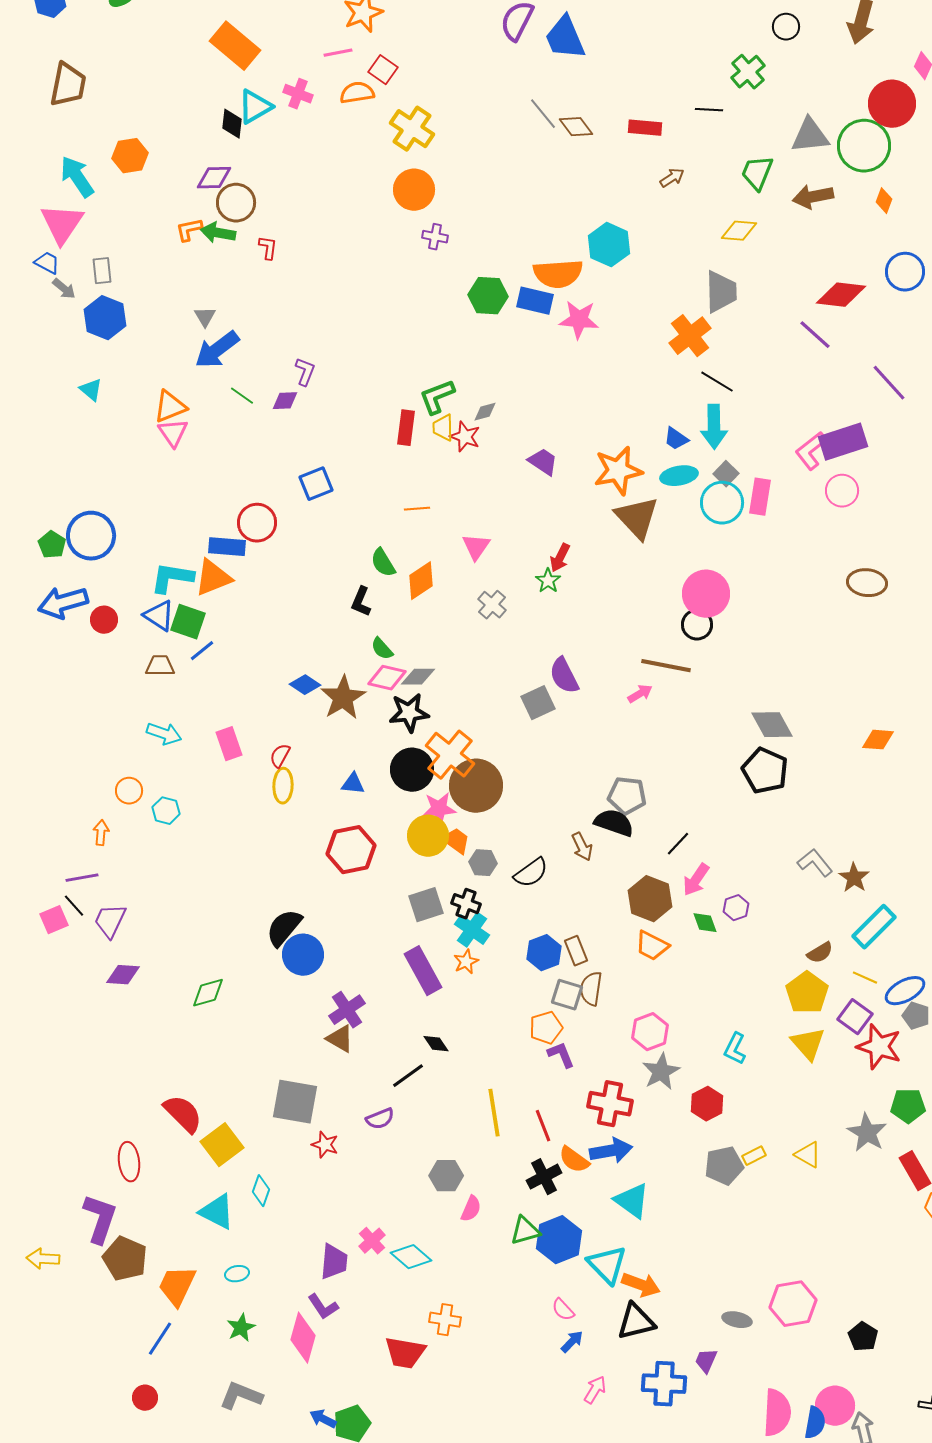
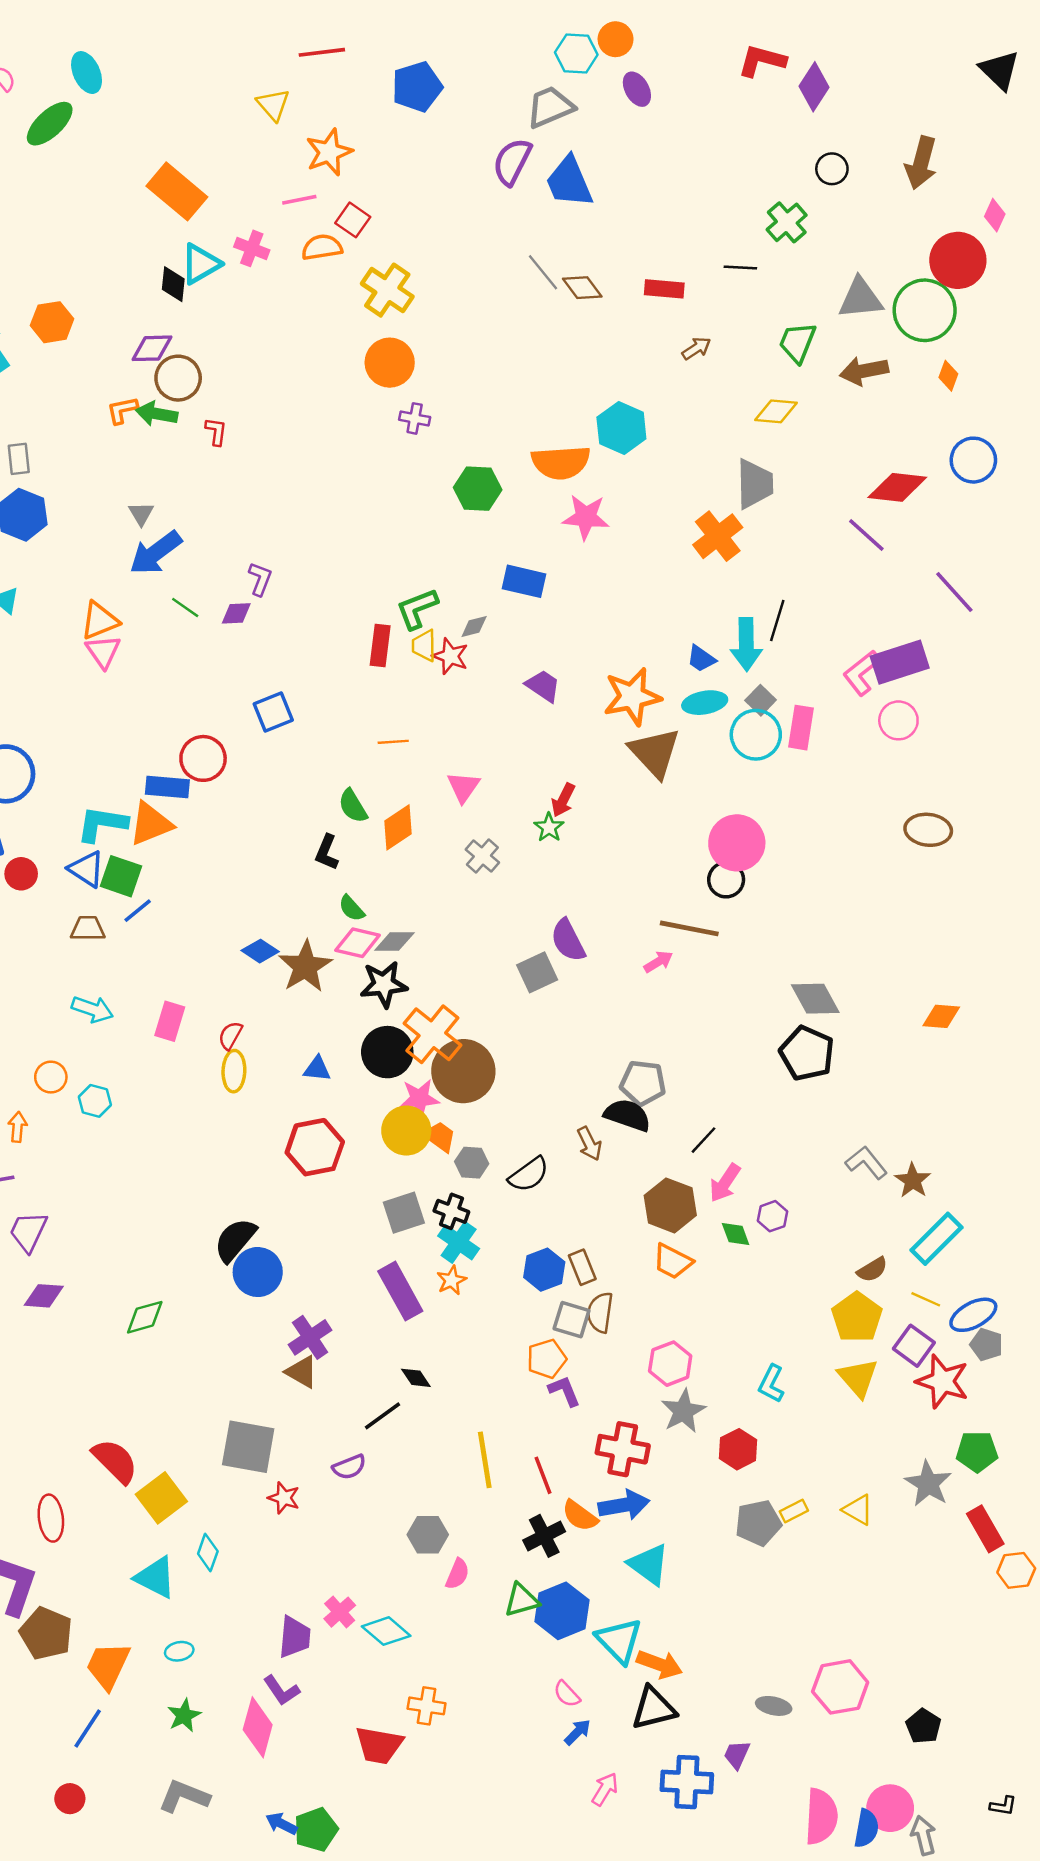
blue rectangle: (535, 301) -> (524, 581), moved
black line: (717, 382) -> (777, 621), moved, turned 76
pink rectangle: (229, 744) -> (170, 1021), turned 36

